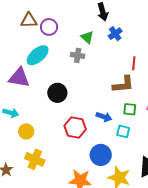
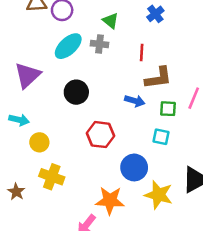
blue cross: (115, 34) -> (155, 14), moved
cyan ellipse: (38, 55) -> (68, 46), moved
red line: (134, 63) -> (142, 53), moved
purple triangle: (19, 78) -> (27, 75), turned -50
blue arrow: (104, 117) -> (135, 101), moved

